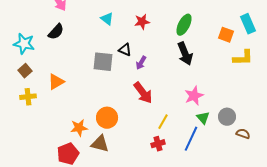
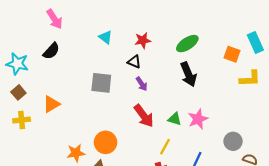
green ellipse: (184, 25) -> (187, 44), turned 30
black triangle: (125, 50) -> (134, 62), moved
purple arrow: (141, 63) -> (142, 84), turned -64
green triangle: (203, 118) -> (175, 119), moved, turned -32

